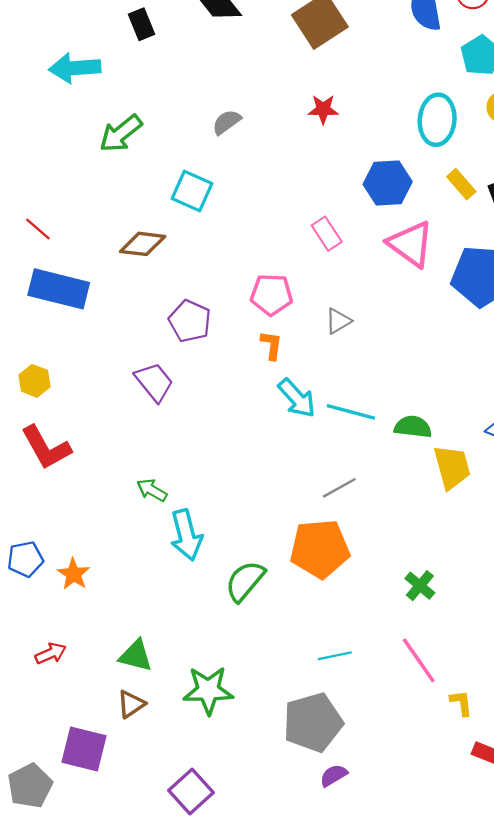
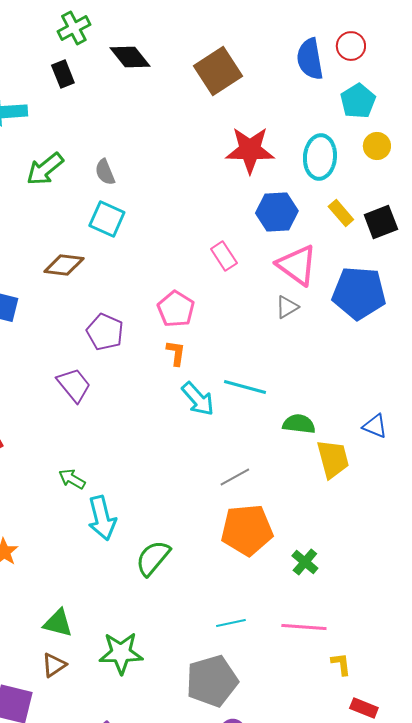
red star: (323, 109) -> (250, 150), moved, size x1.8
gray semicircle: (227, 122) -> (105, 172), moved, turned -76
pink pentagon: (271, 295) -> (176, 309), turned 30
gray triangle: (338, 321) -> (287, 307), moved
cyan line: (351, 412) -> (245, 387), moved
orange pentagon: (320, 549) -> (247, 530), moved
pink line: (419, 660) -> (304, 627), turned -51

